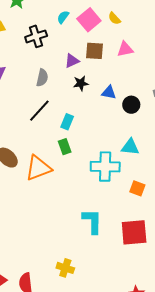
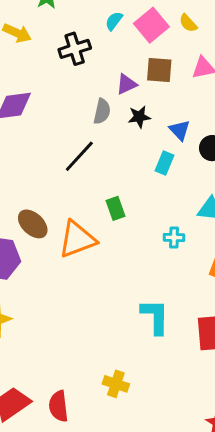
gray semicircle: (42, 78) -> (102, 111), moved
blue triangle: (109, 92) -> (180, 130), turned 35
cyan rectangle: (67, 122) -> (165, 163), moved
cyan cross: (105, 167) -> (174, 237), size x0.5

